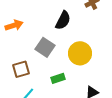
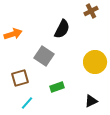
yellow circle: (80, 53) -> (95, 62), moved

